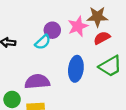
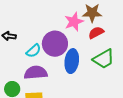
purple circle: (52, 30) -> (55, 44), moved, size x1.6
cyan semicircle: (43, 42) -> (34, 51), moved

